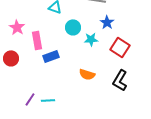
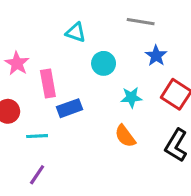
cyan star: (91, 39) -> (131, 97), moved
orange semicircle: (87, 74) -> (125, 136), turned 35
cyan line: (48, 100) -> (37, 136), moved

